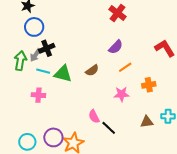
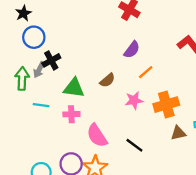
cyan line: (43, 71) -> (41, 105), moved
orange cross: (149, 85) -> (166, 105), moved, size x1.5
pink star: (122, 94) -> (134, 100), moved
pink cross: (38, 95) -> (71, 114), moved
pink semicircle: (94, 116) -> (97, 136), moved, size x1.5

